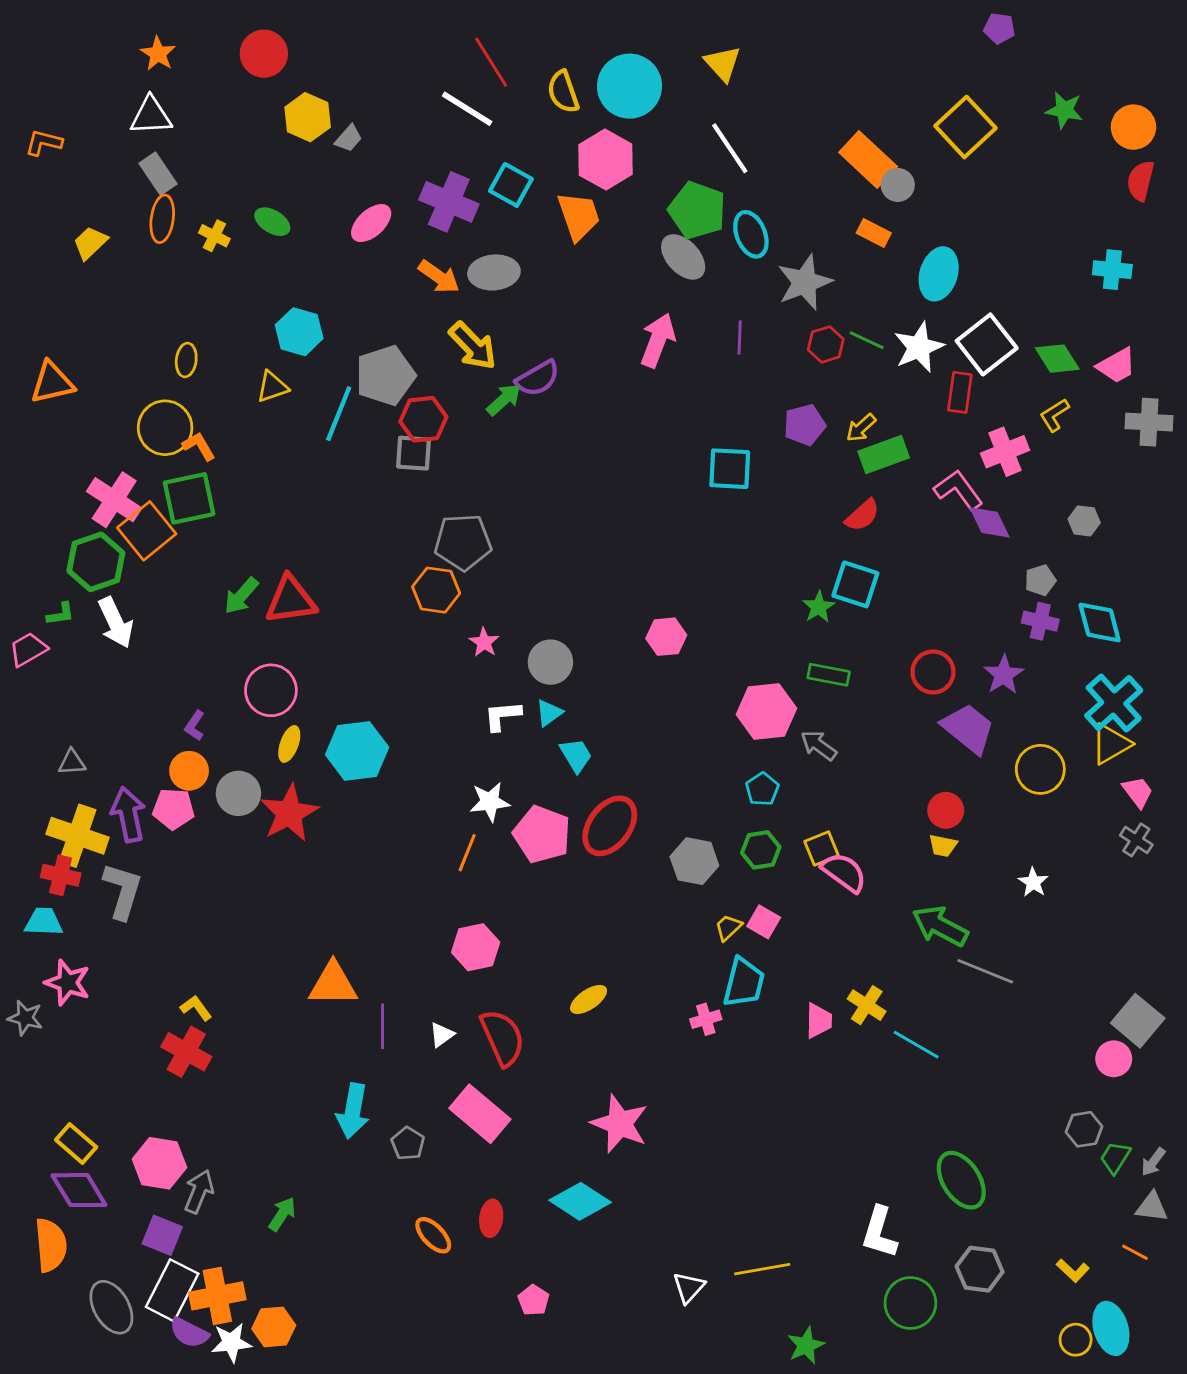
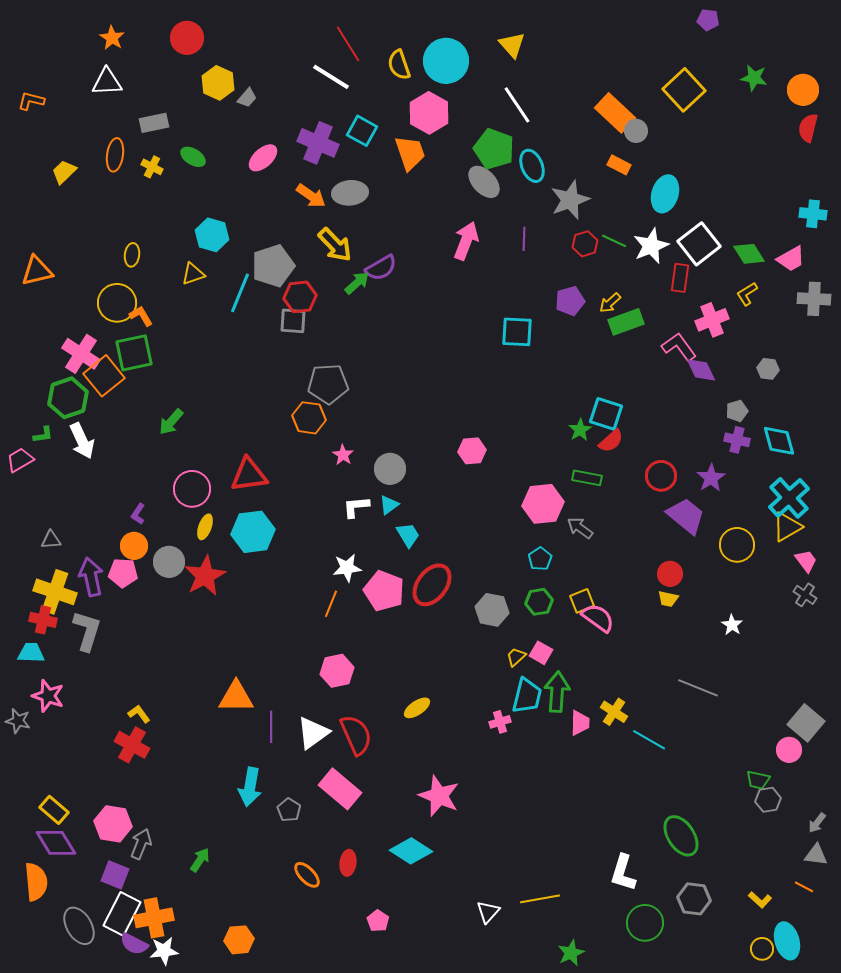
gray rectangle: (158, 174) -> (154, 123), moved, turned -68
cyan cross: (1112, 270) -> (813, 214), moved
red semicircle: (862, 515) -> (611, 441), moved
red triangle: (291, 600) -> (249, 475), moved
green arrow: (940, 926) -> (557, 692), moved, turned 66
white triangle: (442, 1035) -> (313, 733), size x1.8
green trapezoid: (1115, 1158) -> (758, 780), moved, turned -110
orange hexagon: (274, 1327) -> (239, 940), moved

